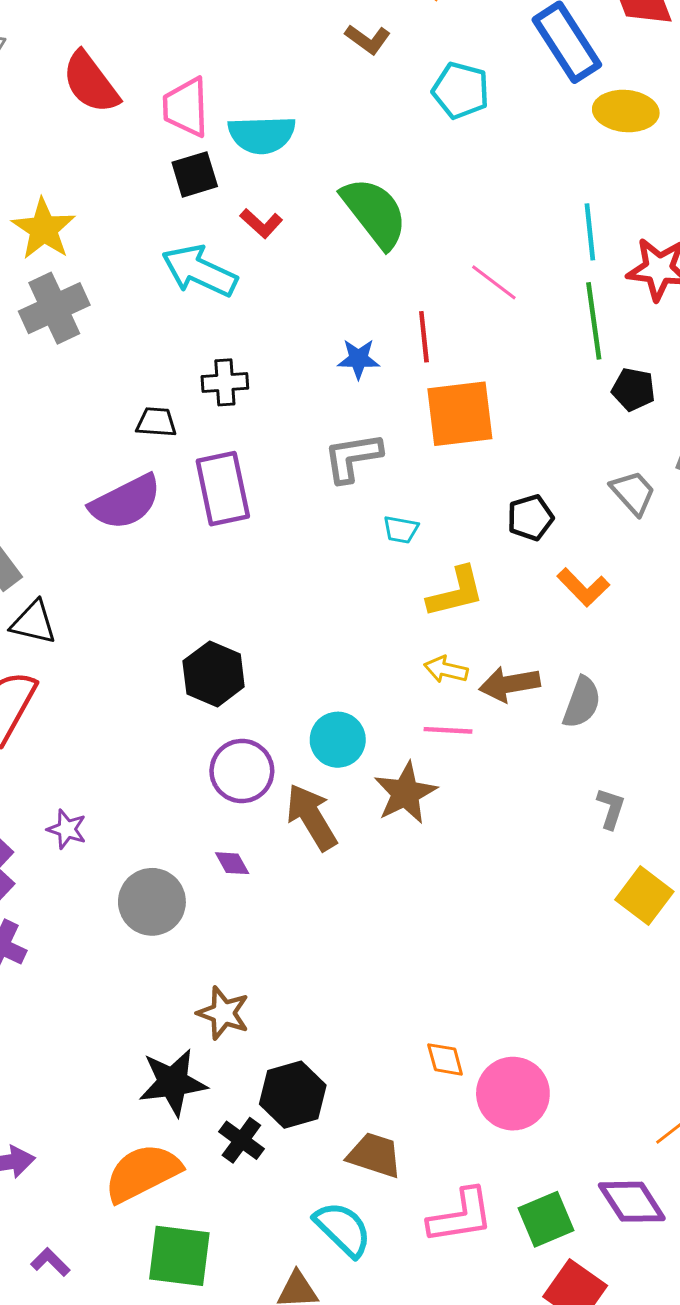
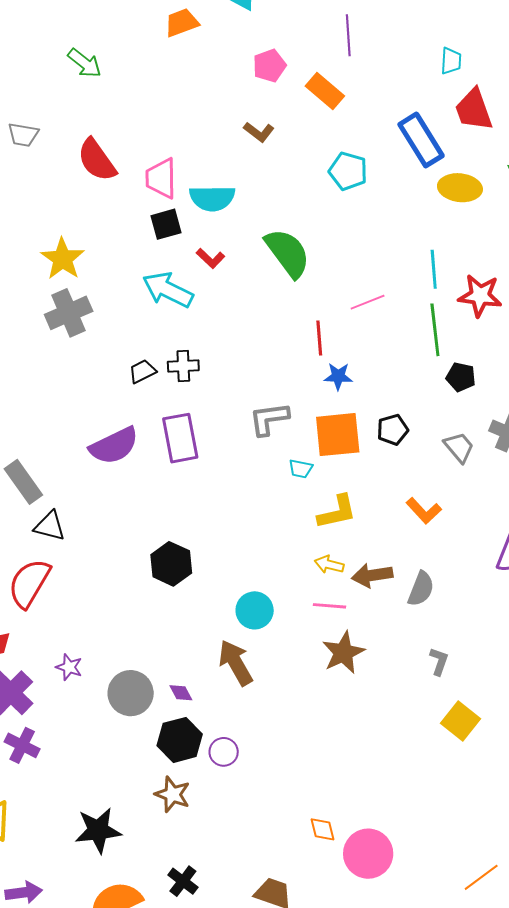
brown L-shape: (368, 39) -> (259, 132), moved
pink line: (494, 282) -> (368, 302), turned -60
blue star: (358, 359) -> (338, 376), moved
orange square: (460, 414) -> (338, 435), moved
black trapezoid: (156, 422) -> (142, 371), moved, turned -32
black pentagon: (530, 518) -> (393, 430), moved
purple circle: (242, 771) -> (224, 752), moved, size x0.7
brown star: (405, 793) -> (343, 653), moved
gray circle: (152, 902) -> (131, 693), moved
black star: (173, 1082) -> (98, 830), moved
black hexagon: (293, 1095) -> (180, 740), moved

